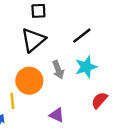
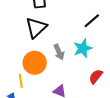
black line: (82, 36) -> (92, 21), moved

